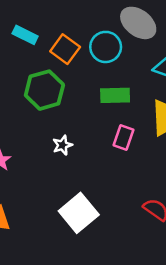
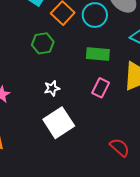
green hexagon: (44, 90) -> (43, 43), size x0.7
white square: (79, 213) -> (59, 123), moved

